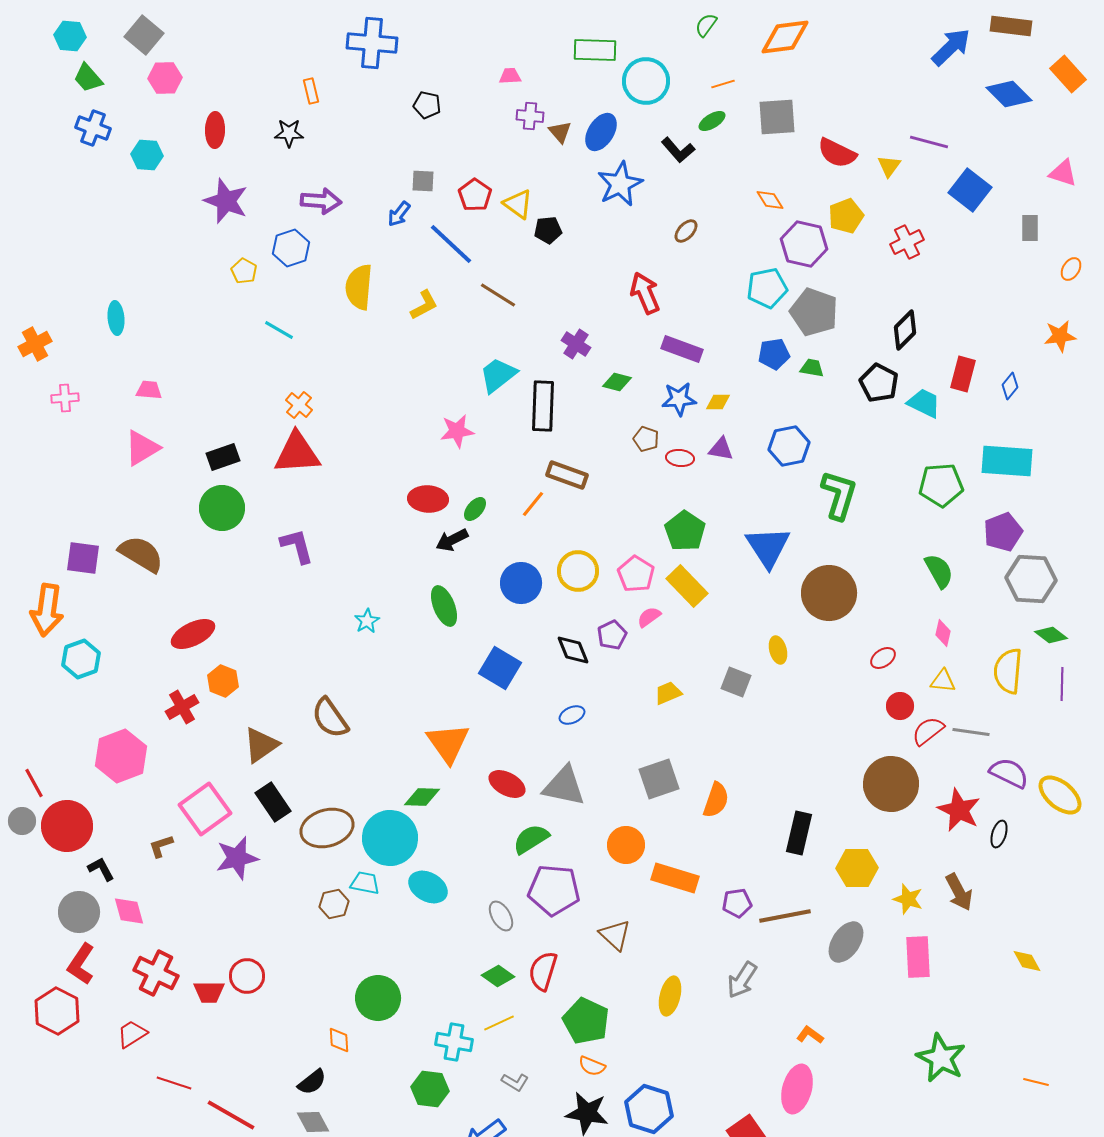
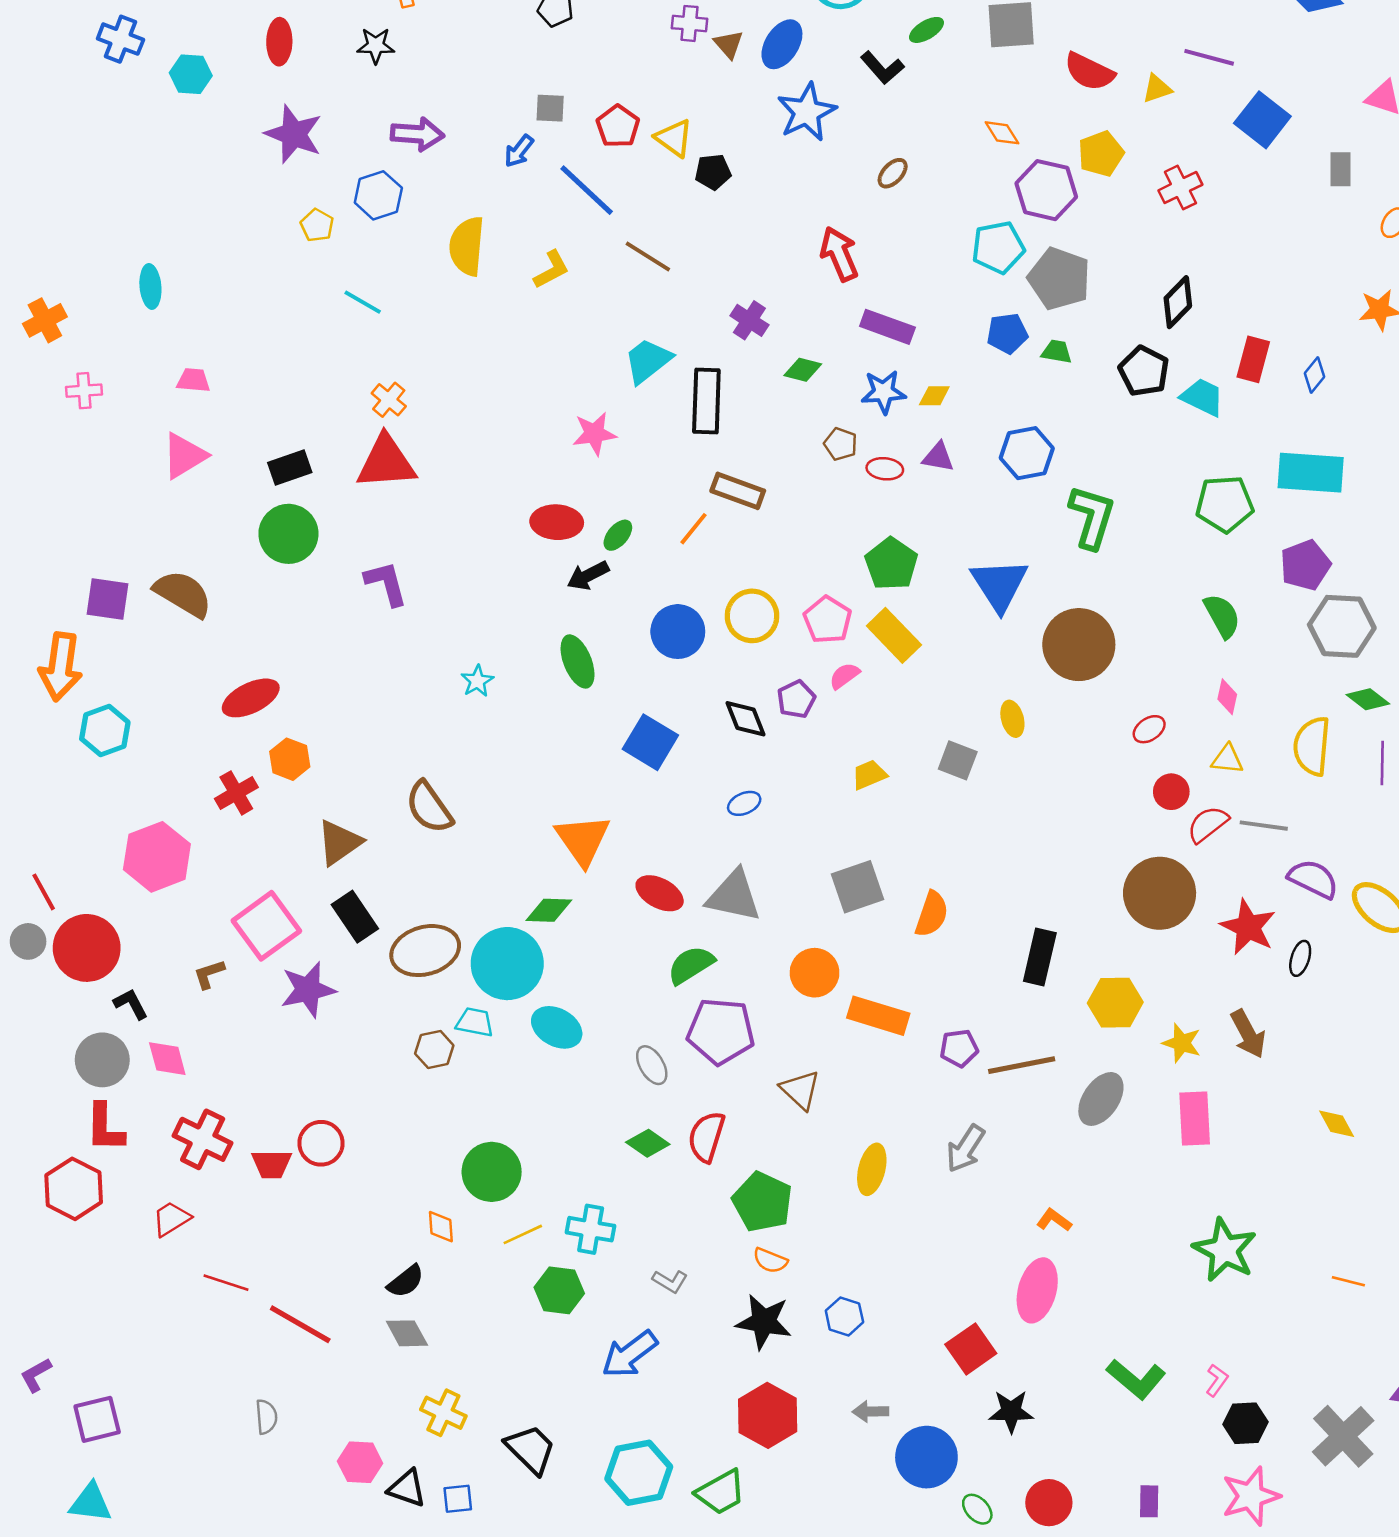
yellow triangle: (889, 166) -> (1157, 89), turned 35
red L-shape: (81, 964) -> (105, 1128), turned -33
yellow line: (499, 1023) -> (523, 1234), moved
blue hexagon: (649, 1109) -> (844, 1316), size x0.6

